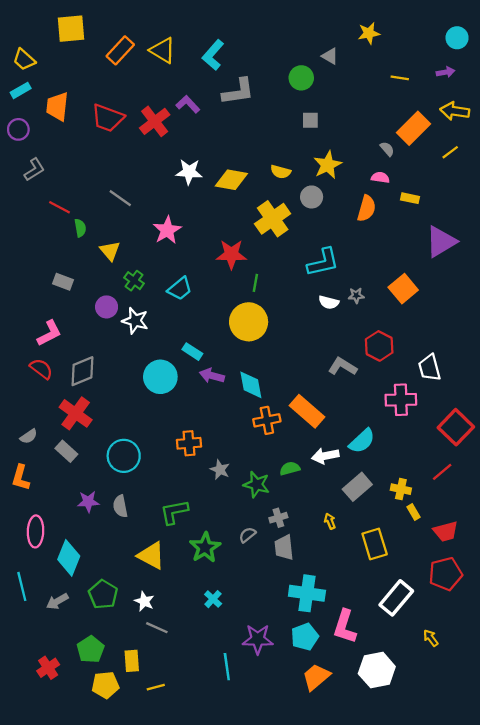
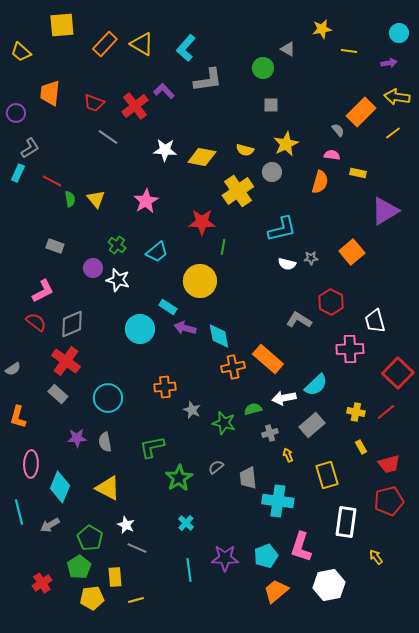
yellow line: (400, 78) -> (349, 51), moved
cyan rectangle: (21, 90) -> (18, 173), moved, turned -36
red trapezoid: (108, 118) -> (94, 103), size x0.7
gray line: (120, 198) -> (108, 137), moved
yellow triangle: (110, 251) -> (96, 199), moved
yellow circle: (249, 322) -> (200, 281), moved
gray semicircle: (29, 436) -> (13, 369), moved
yellow cross: (401, 489) -> (356, 412), moved
gray cross: (278, 518) -> (270, 433), moved
yellow triangle: (151, 555) -> (108, 488), moved
cyan cross: (307, 593) -> (278, 501), moved
green pentagon: (103, 594) -> (90, 538), moved
white rectangle: (396, 598) -> (346, 522), turned -32
cyan line: (227, 667) -> (189, 570), moved

